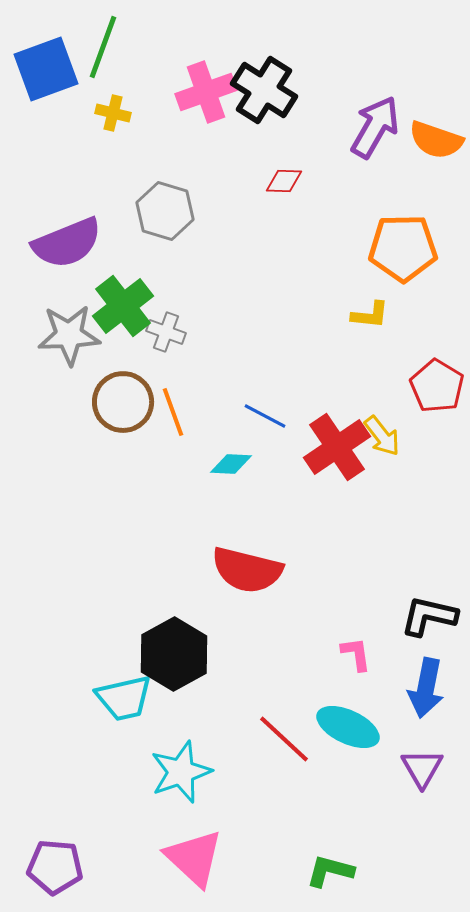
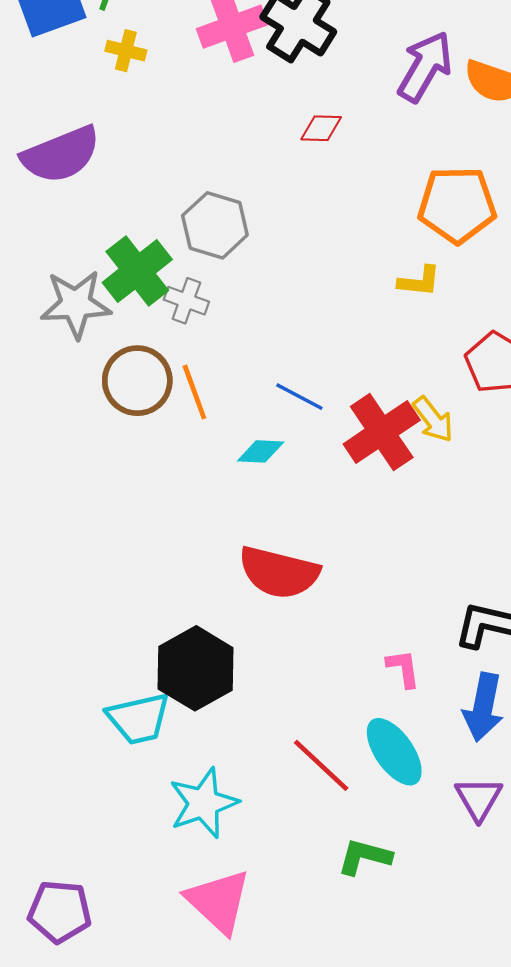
gray hexagon: (165, 211) -> (215, 225), moved
purple semicircle: (67, 243) -> (61, 155), moved
cyan ellipse: (348, 727) -> (394, 752), turned 30
green L-shape: (330, 871) -> (365, 857), moved

